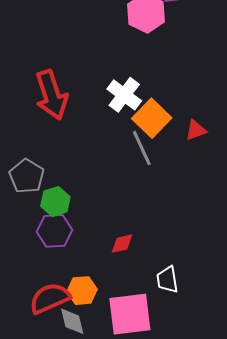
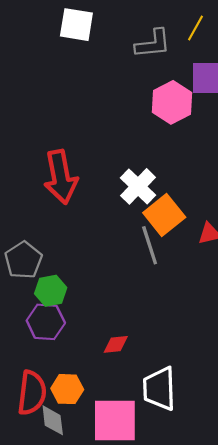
white trapezoid: (167, 280) -> (159, 389), size x1.5
red semicircle: (50, 298) -> (32, 393), turned 114

